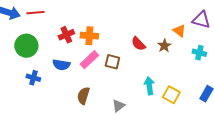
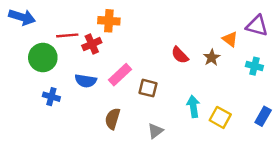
red line: (35, 13) -> (67, 35), moved
orange cross: (89, 36) -> (109, 21), moved
brown square: (112, 62) -> (148, 88), moved

